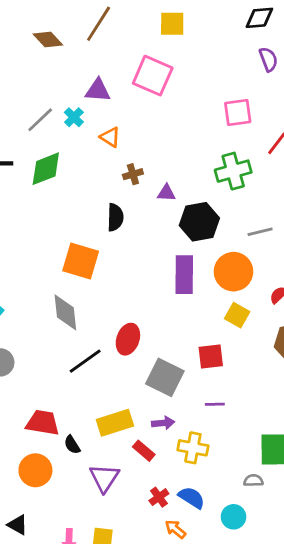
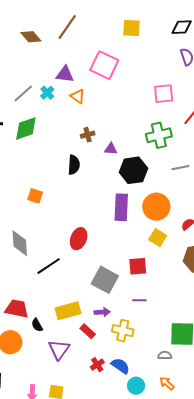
yellow square: (172, 24) -> (132, 28), moved
orange triangle: (110, 137) -> (78, 96), moved
gray line: (260, 232) -> (180, 168), moved
orange square: (81, 261) -> (35, 196), moved, size x0.6
gray diamond: (65, 312) -> (20, 243), moved
red ellipse: (128, 339) -> (79, 239), moved
cyan circle: (234, 517) -> (136, 386), moved
orange arrow: (175, 529) -> (167, 383), moved

